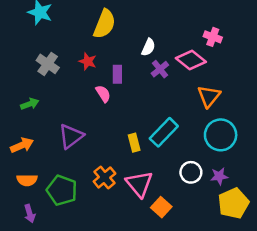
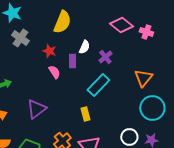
white semicircle: (148, 47) -> (84, 47), moved
pink diamond: (191, 60) -> (121, 25), moved
gray cross: (48, 64) -> (20, 38), moved
pink semicircle: (103, 94) -> (54, 72), moved
cyan rectangle: (164, 132) -> (98, 85), moved

